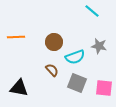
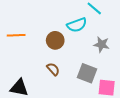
cyan semicircle: (75, 57) -> (77, 25), moved
gray square: (77, 83) -> (87, 73), moved

